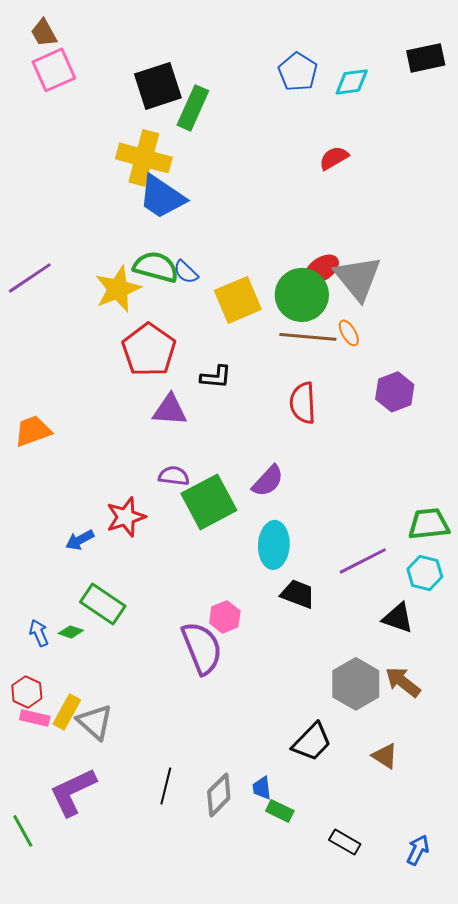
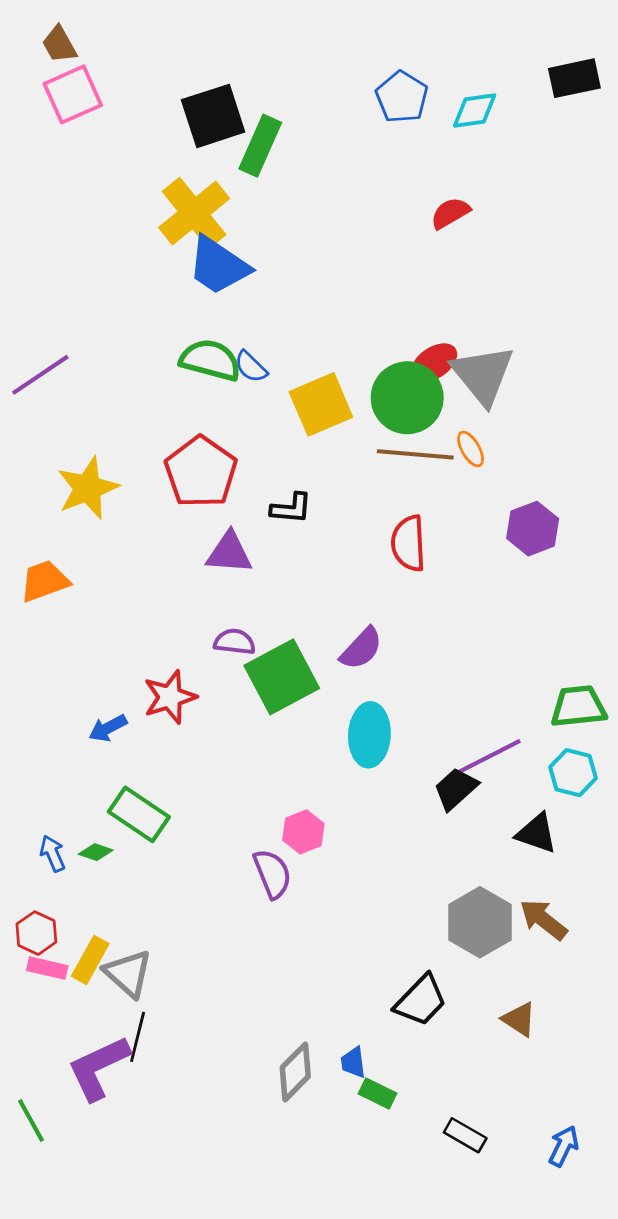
yellow cross: (144, 158) -> (194, 213), turned 36
yellow star: (118, 289) -> (88, 488), moved
black trapezoid: (298, 594) -> (456, 789), moved, turned -63
purple semicircle: (202, 648) -> (272, 874), size x0.7
black line: (166, 786) -> (138, 1037), moved

